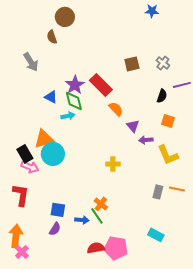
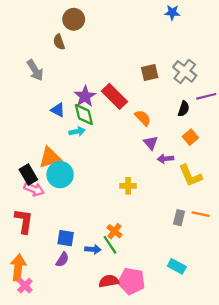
gray cross: (163, 63) -> (185, 71), size x1.5
orange semicircle: (116, 109) -> (143, 118), moved
orange square: (168, 121) -> (190, 137), turned 32

